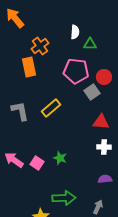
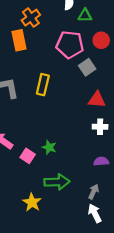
red circle: (104, 77) -> (101, 40), moved
yellow rectangle: (51, 108) -> (43, 85), turned -36
green star: (60, 158) -> (49, 147), moved
pink square: (37, 163) -> (28, 156), moved

